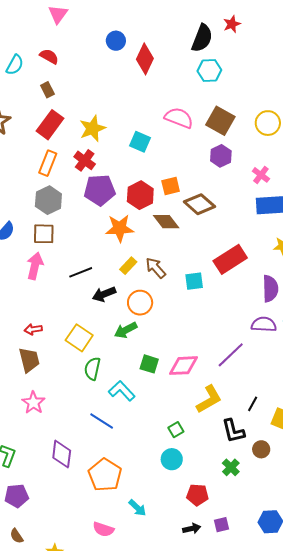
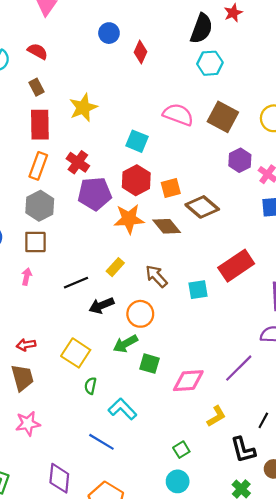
red diamond: (145, 59) -> (140, 52), size x0.7
red rectangle: (50, 125) -> (40, 125), turned -36
yellow star: (92, 128) -> (83, 108), moved
purple hexagon: (221, 156) -> (240, 160), moved
red hexagon: (140, 195) -> (136, 180), moved
orange star: (120, 228) -> (129, 219), moved
pink arrow: (35, 266) -> (27, 277), size x0.6
yellow rectangle: (128, 266) -> (115, 267), moved
green square: (149, 364) -> (149, 364), moved
green semicircle: (92, 369) -> (90, 386), size x0.7
yellow L-shape: (209, 399) -> (216, 416), size x0.7
pink star: (33, 403) -> (28, 424), turned 30

